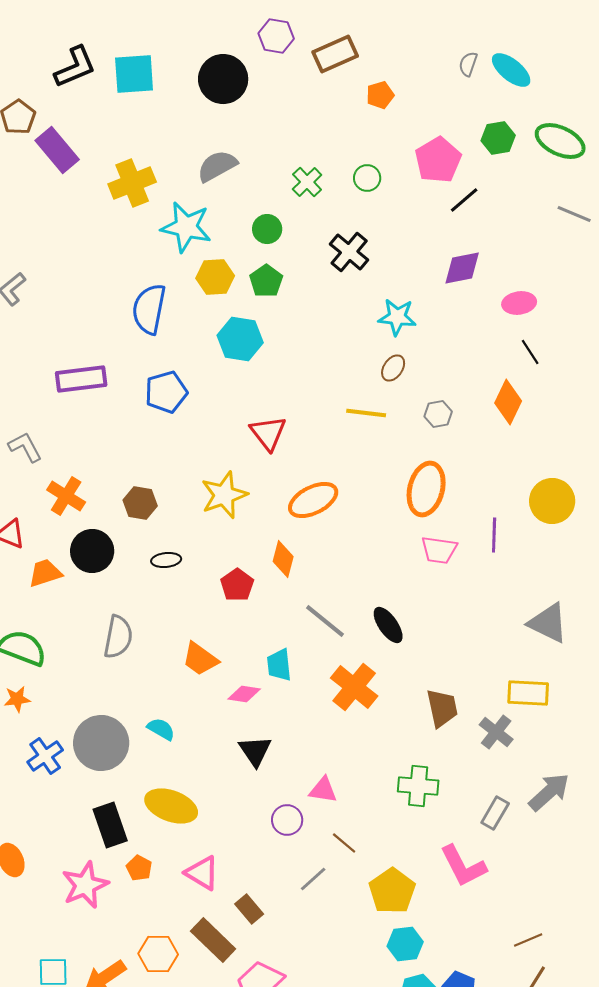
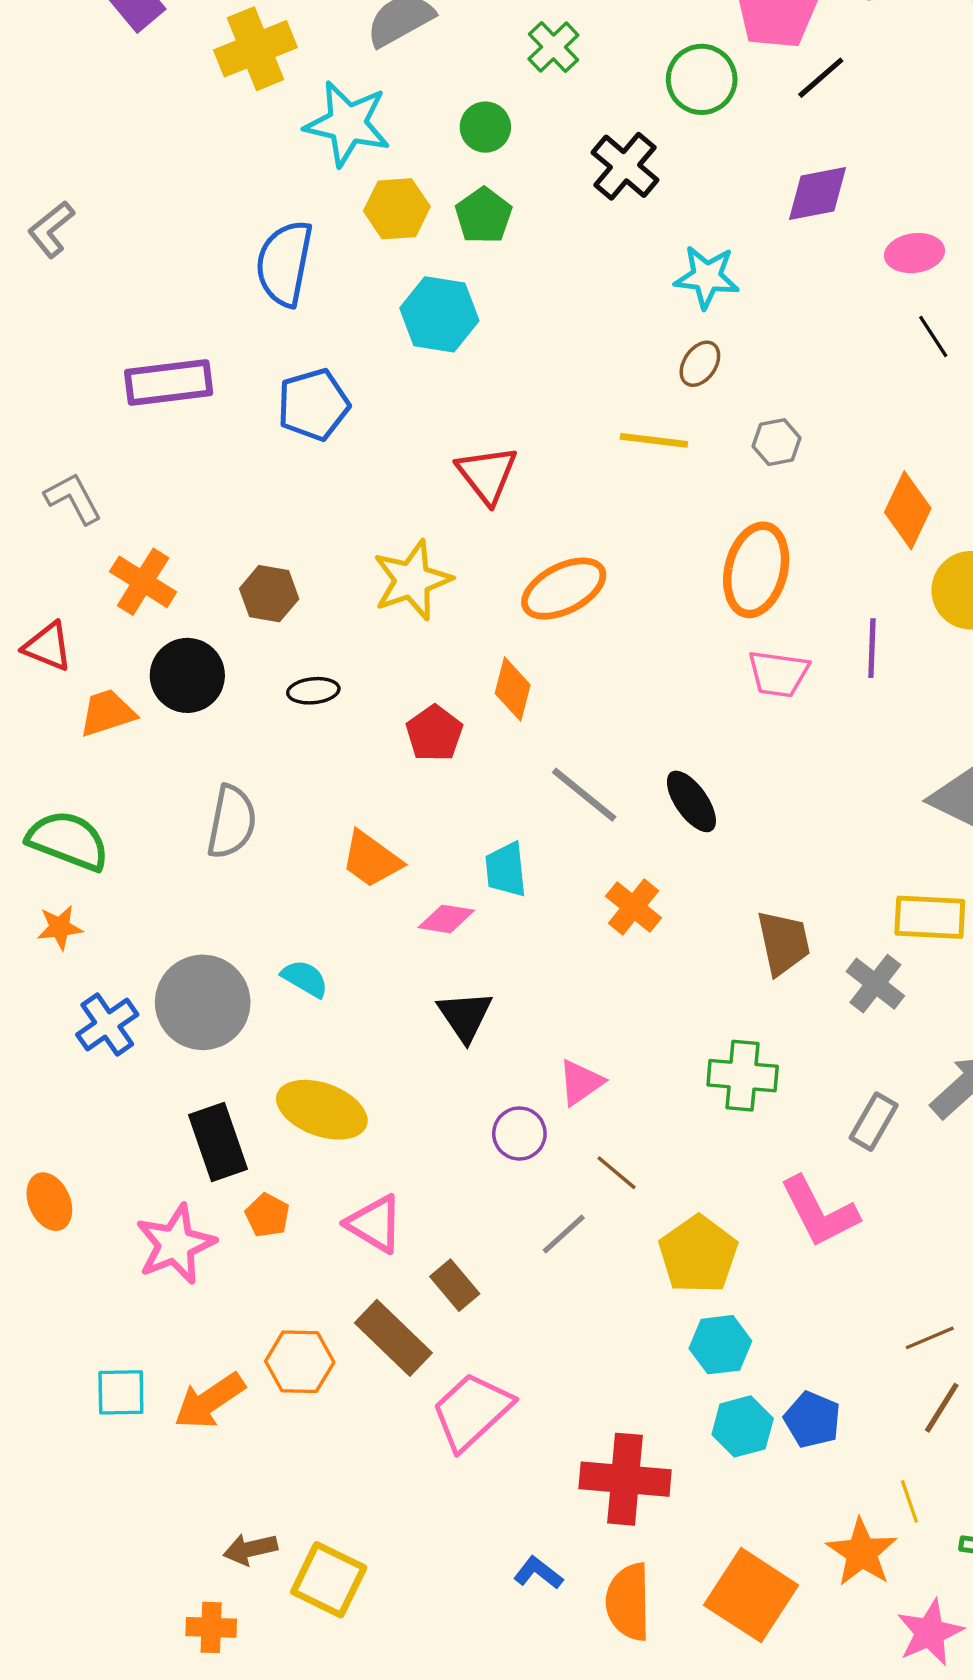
green circle: (367, 178) -> (702, 79), moved, size x1.5
orange diamond: (508, 402) -> (908, 510), moved
orange cross: (354, 687) -> (634, 907), size x0.7
pink triangle: (323, 790) -> (581, 1082), turned -44

